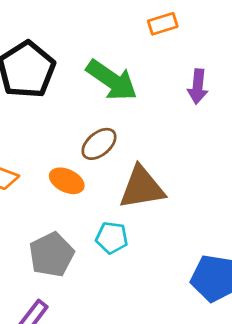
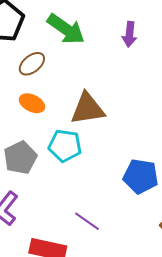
brown ellipse: (99, 144) -> (32, 64), moved
cyan pentagon: (112, 238) -> (65, 146), size x1.4

